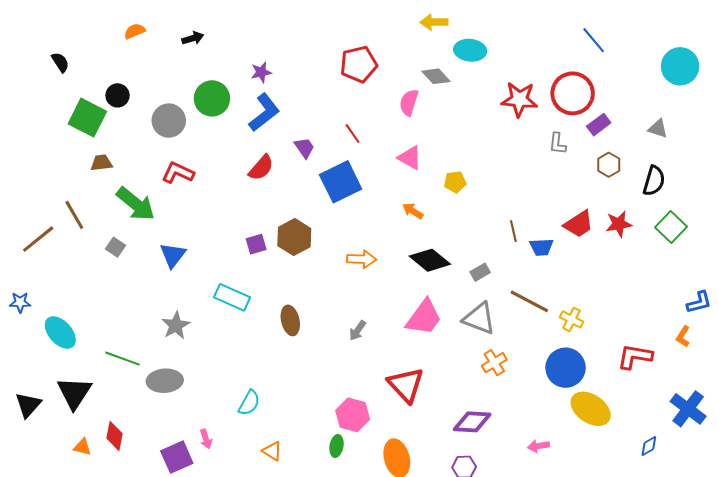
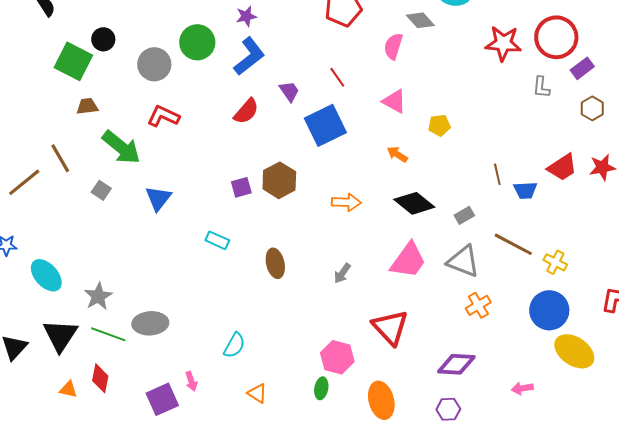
cyan rectangle: (232, 297) -> (217, 240), size x0.7
gray star: (176, 325) -> (98, 296), moved
green line: (123, 359) -> (108, 334), moved

